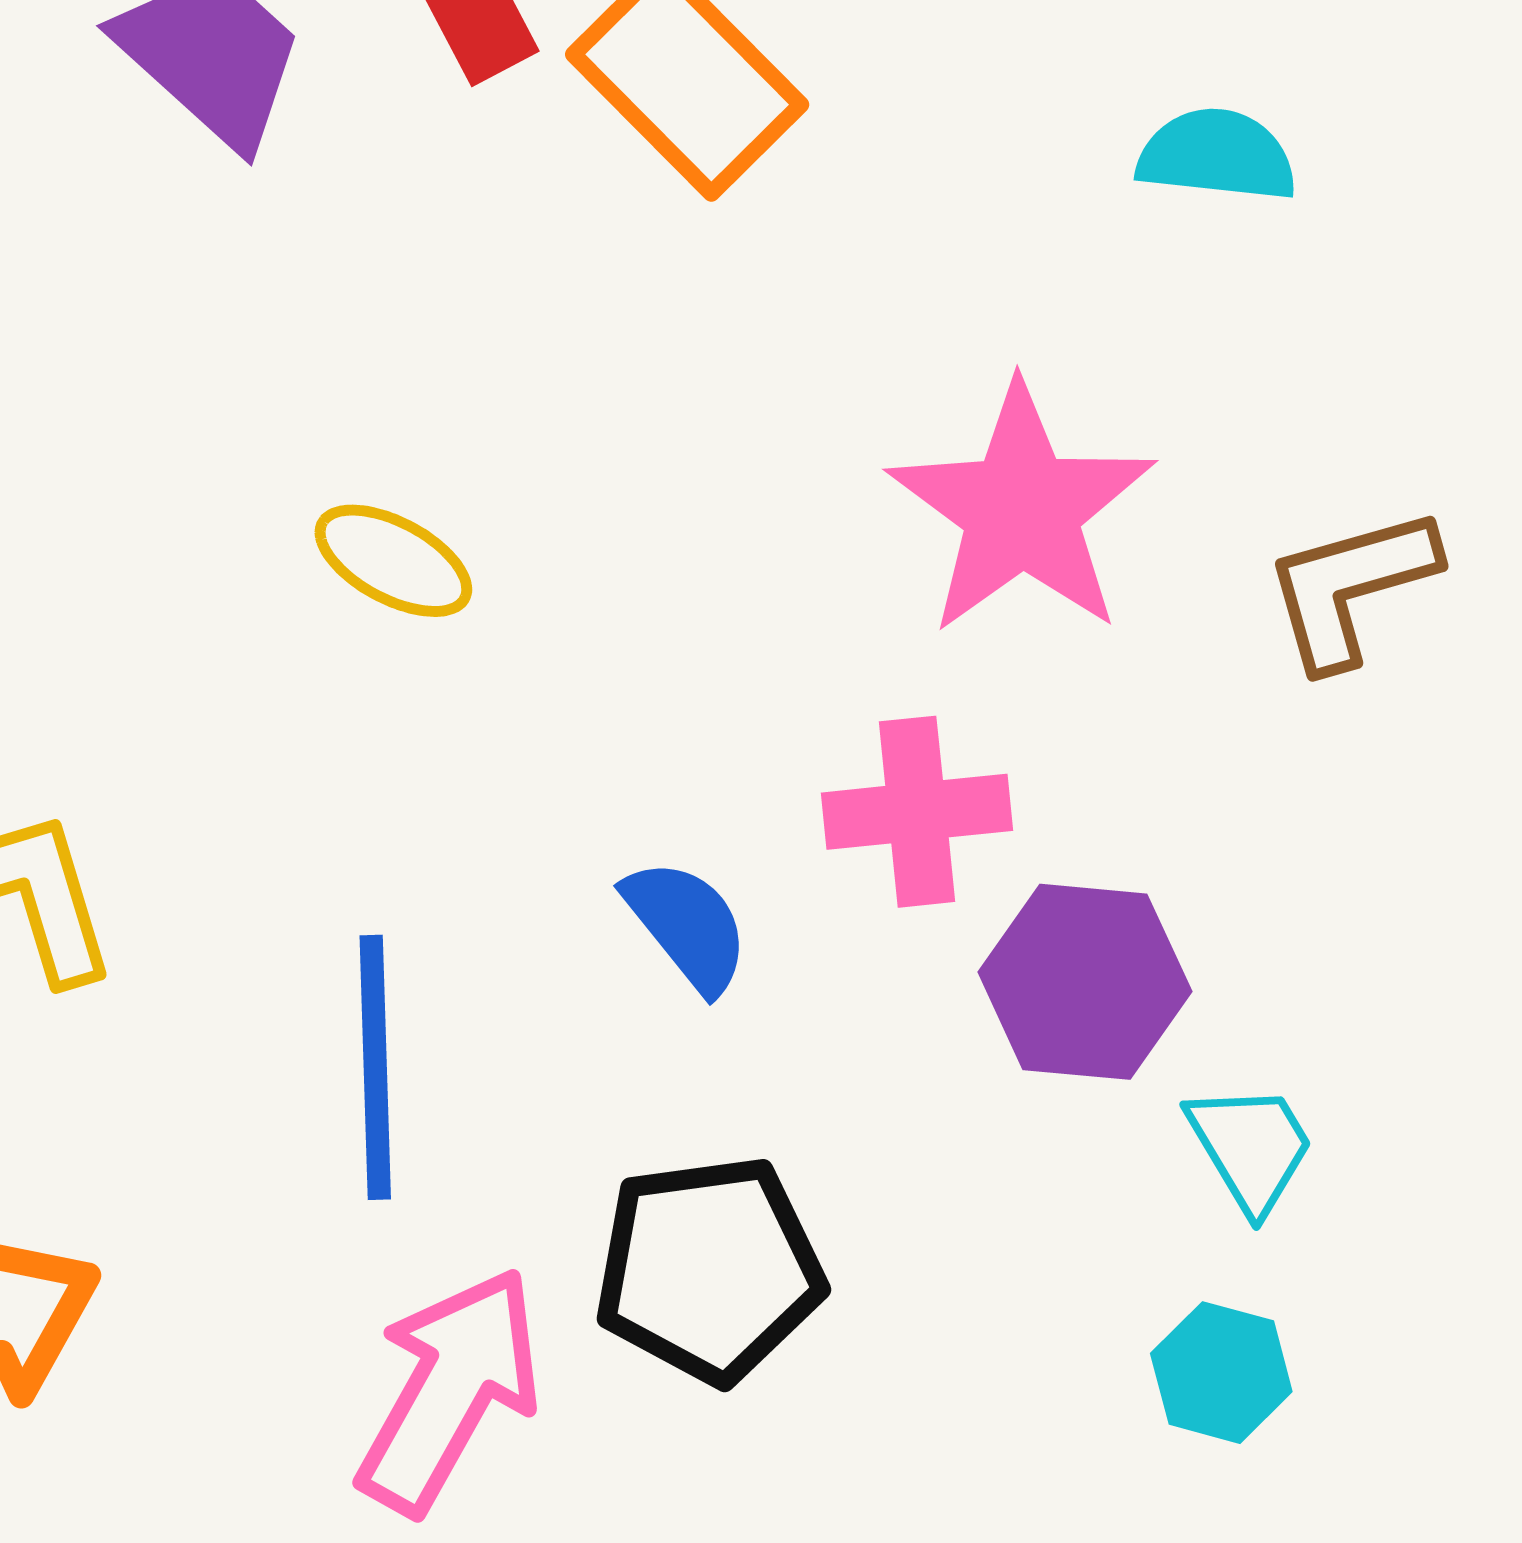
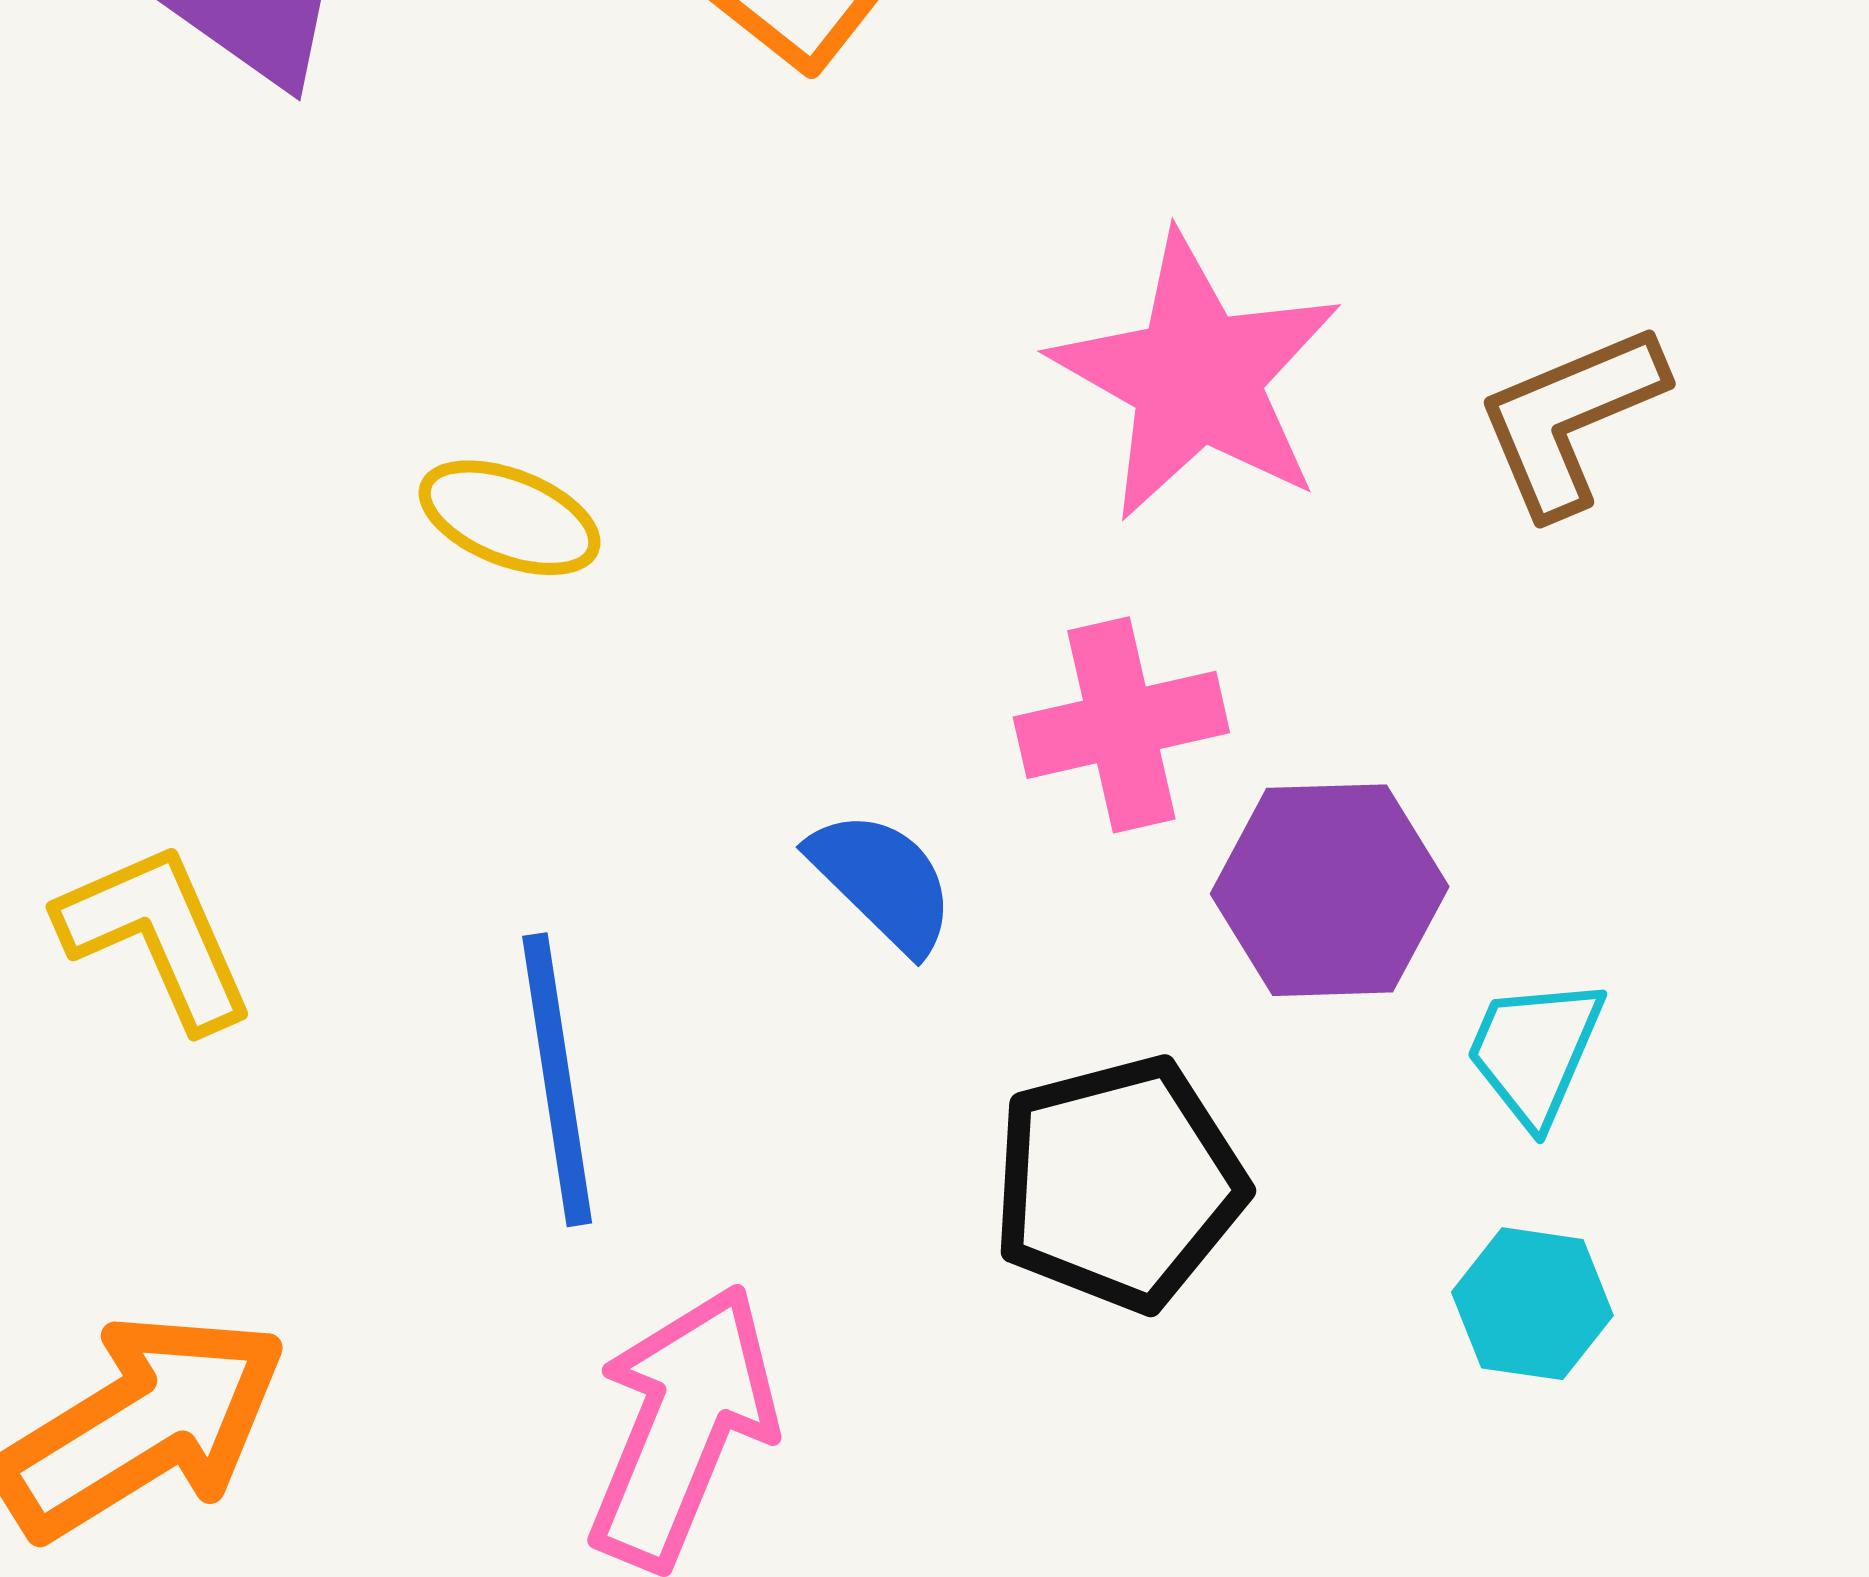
cyan trapezoid: (1251, 1147) -> (1535, 1051), turned -119
black pentagon: (709, 1269) -> (1119, 1183), moved

